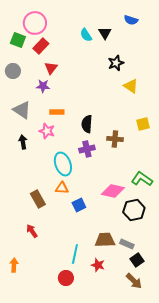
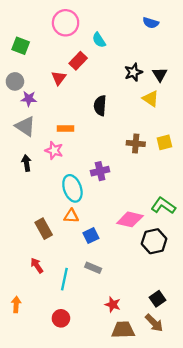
pink circle: (35, 23) -> (66, 23), moved
black triangle: (105, 33) -> (160, 75), moved
red rectangle: (41, 46) -> (78, 61), moved
purple star: (43, 86) -> (29, 99), moved
black semicircle: (87, 124) -> (100, 106), moved
brown cross: (115, 139) -> (136, 144), moved
brown trapezoid: (105, 240) -> (123, 330), moved
gray rectangle: (127, 244) -> (93, 268), moved
cyan line: (75, 254) -> (64, 279), moved
red circle: (66, 278) -> (61, 318), moved

